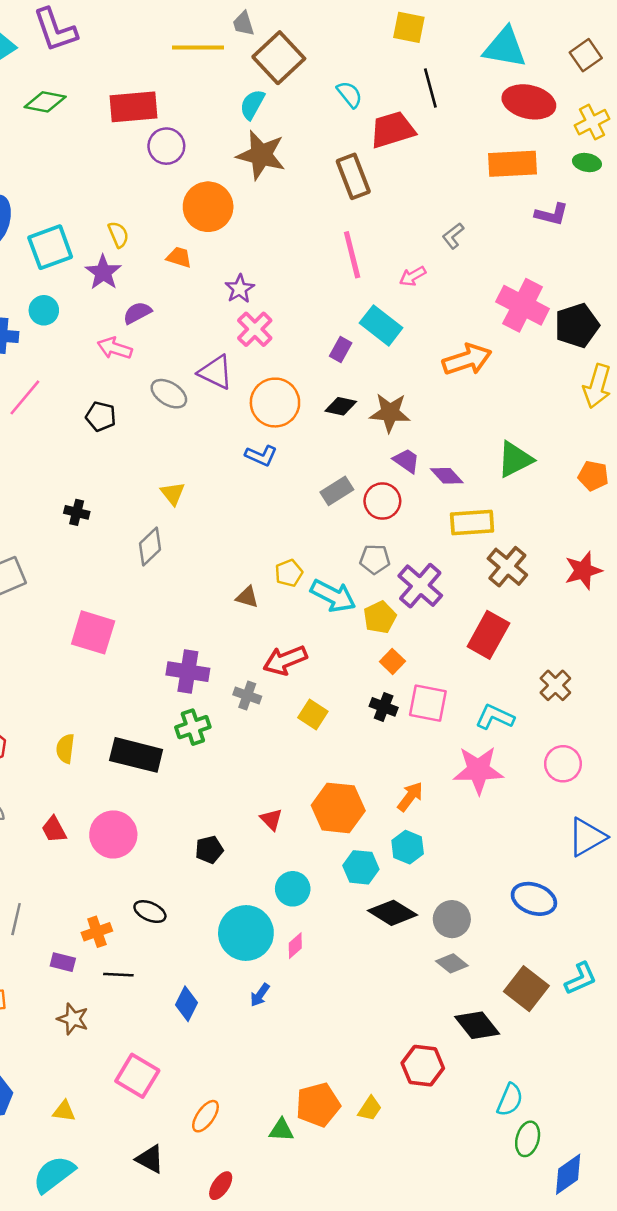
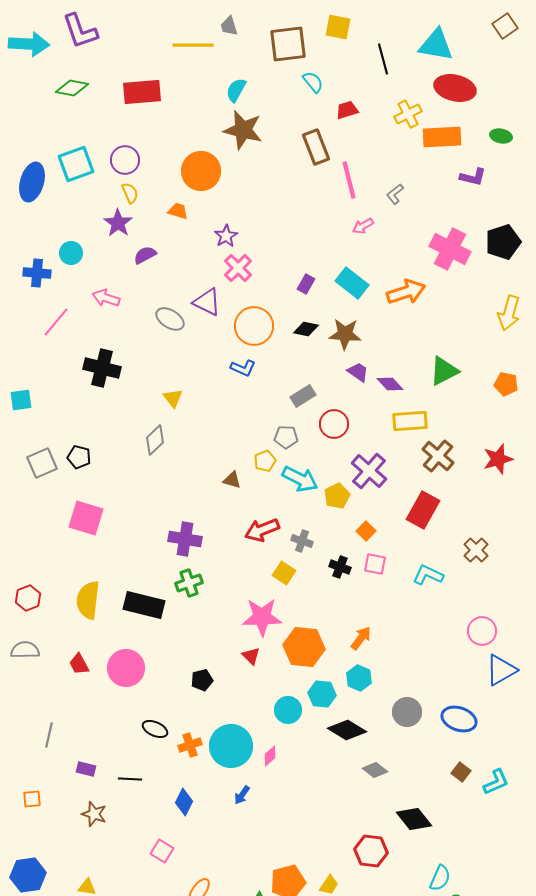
yellow square: (409, 27) -> (338, 27), moved
brown square: (586, 55) -> (505, 26), moved
brown square: (279, 58) -> (288, 44), moved, turned 36
black line: (430, 88) -> (383, 59), moved
yellow cross: (592, 122) -> (408, 114), moved
red trapezoid: (392, 130) -> (347, 110), size x0.6
purple circle: (166, 146) -> (125, 160), moved
cyan square: (50, 247) -> (76, 164), moved
pink line: (352, 255) -> (349, 180), moved
cyan rectangle: (381, 325) -> (352, 283), moved
black pentagon: (577, 325) -> (503, 242), moved
pink arrow: (115, 348) -> (106, 298), moved
black pentagon: (101, 416) -> (79, 457), moved
red circle: (382, 501) -> (334, 424), moved
black cross: (77, 512) -> (102, 368), moved, size x1.8
gray pentagon: (375, 559) -> (286, 437), moved
pink square: (93, 632) -> (86, 518), moved
orange square: (392, 661) -> (366, 531), moved
gray cross: (247, 696) -> (302, 541), moved
pink square: (428, 703) -> (375, 564), size x0.7
yellow semicircle: (65, 749) -> (88, 600), size x1.6
pink circle: (563, 764) -> (482, 631), moved
pink star: (478, 770) -> (262, 617), moved
cyan circle: (293, 889) -> (288, 710), moved
gray circle: (452, 919) -> (407, 712), moved
orange cross: (97, 932) -> (190, 745), moved
gray diamond: (452, 963) -> (375, 770), moved
brown square: (526, 989) -> (461, 772), moved, size x0.6
pink square: (137, 1076) -> (162, 851), moved, size x0.7

